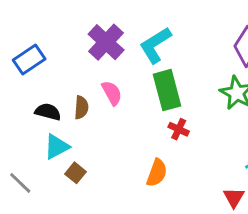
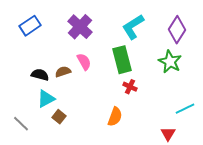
cyan L-shape: (155, 45) -> (133, 27), moved
blue rectangle: (29, 60) -> (30, 26), moved
brown semicircle: (81, 107) -> (63, 72), turned -112

